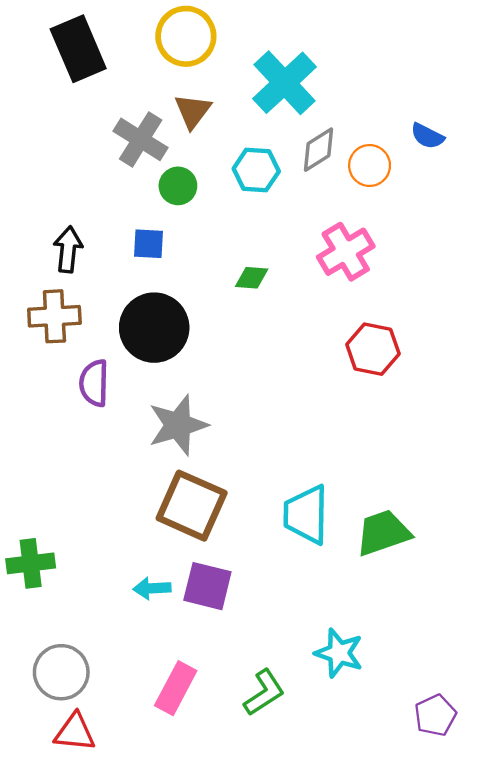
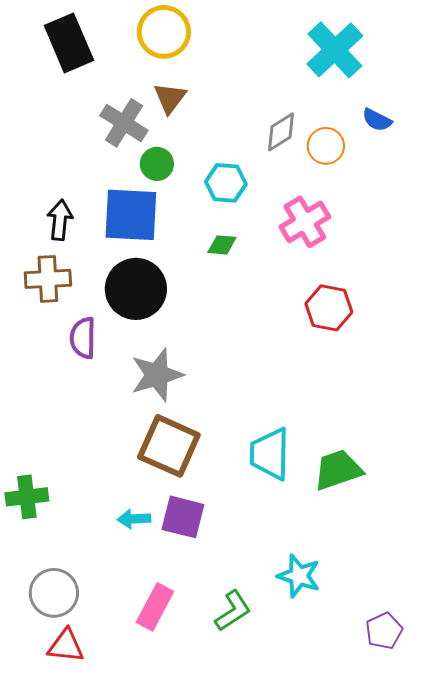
cyan cross: (285, 83) -> (335, 50), moved
cyan hexagon: (256, 170) -> (226, 183), moved
blue square: (148, 244) -> (131, 215), size x2.0

